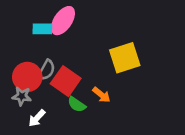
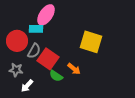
cyan rectangle: (42, 29) -> (36, 29), moved
yellow square: (125, 58) -> (91, 42), turned 35
red circle: (27, 77) -> (17, 41), moved

